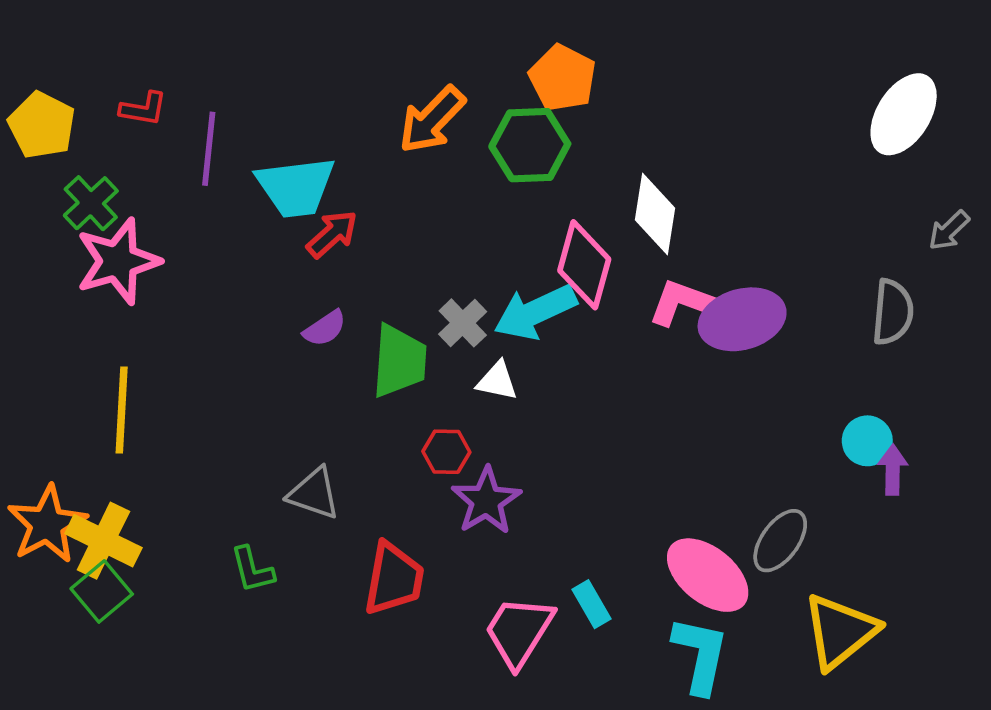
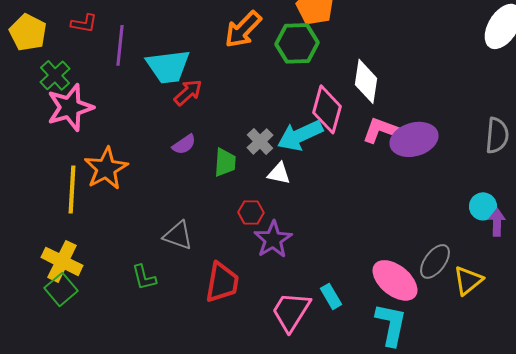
green trapezoid: (399, 361) -> (225, 162), size x0.7
orange star: (47, 524) -> (106, 168), moved
yellow triangle: (840, 631) -> (468, 280), moved, size x0.7

